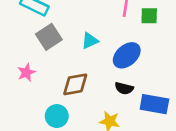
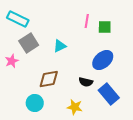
blue ellipse: (127, 55) -> (103, 60), moved
pink star: (26, 72) -> (12, 61), moved
blue rectangle: (154, 104) -> (109, 94), turned 40

